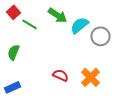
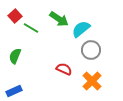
gray circle: (100, 36) -> (91, 50), moved
red semicircle: (60, 75) -> (64, 69), moved

